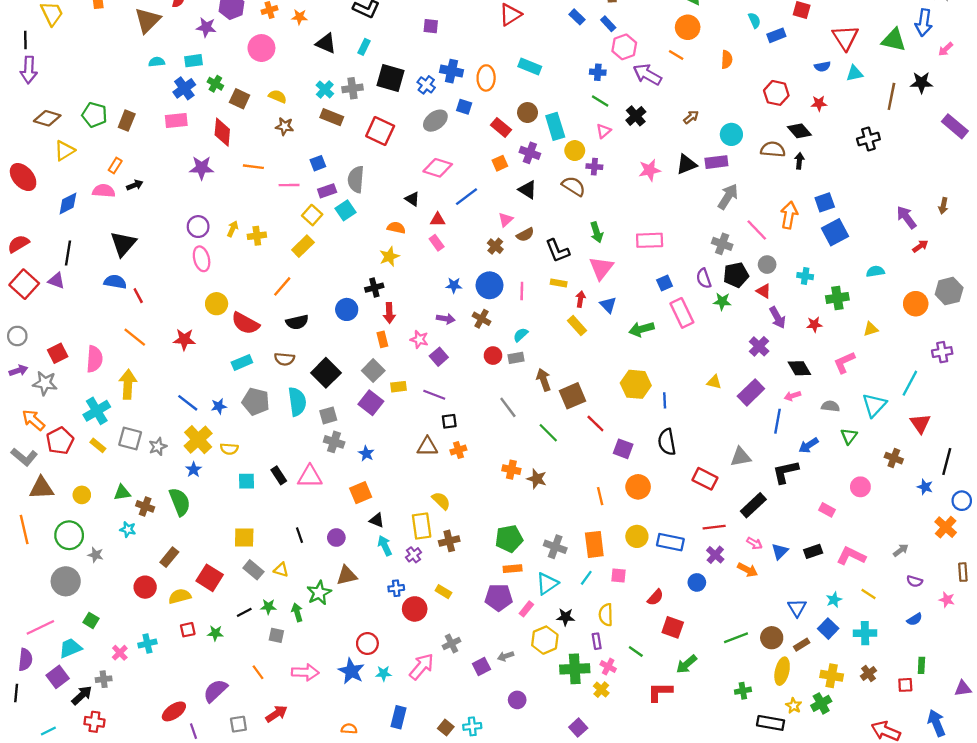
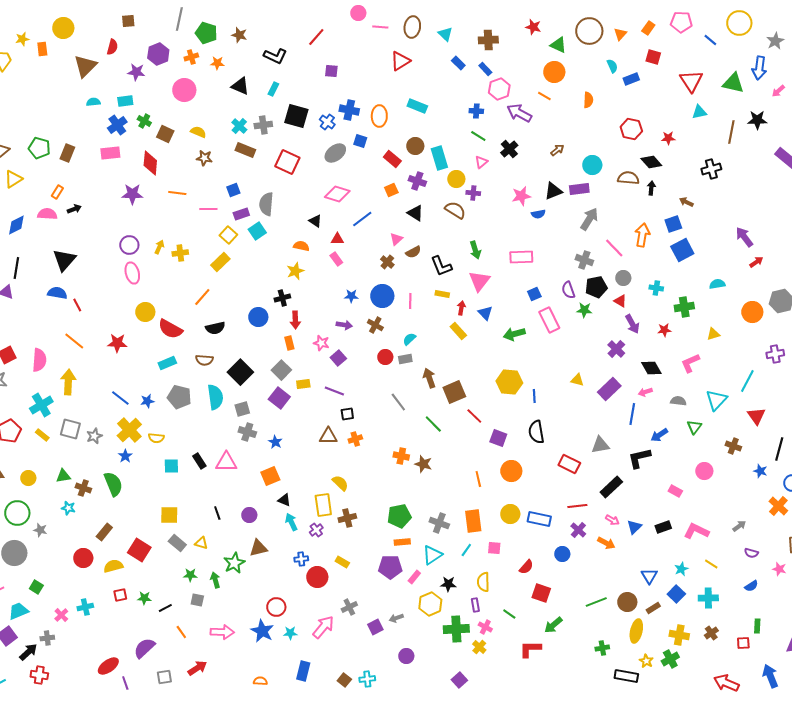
blue semicircle: (822, 66) -> (538, 214), moved
brown arrow: (943, 206) -> (686, 202), moved, turned 104
black line: (244, 612) -> (165, 608), moved

